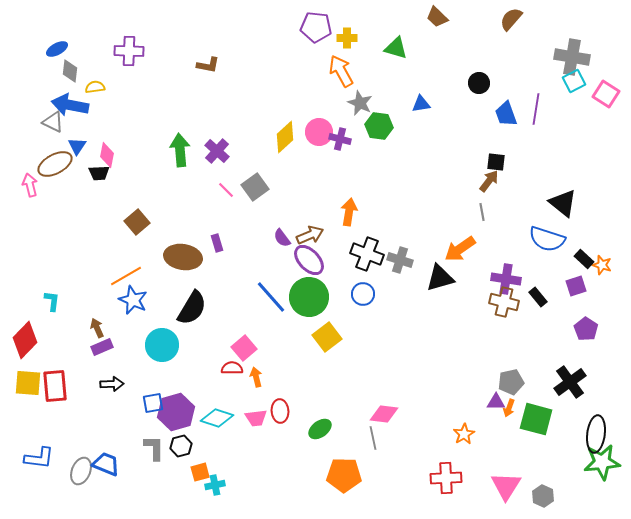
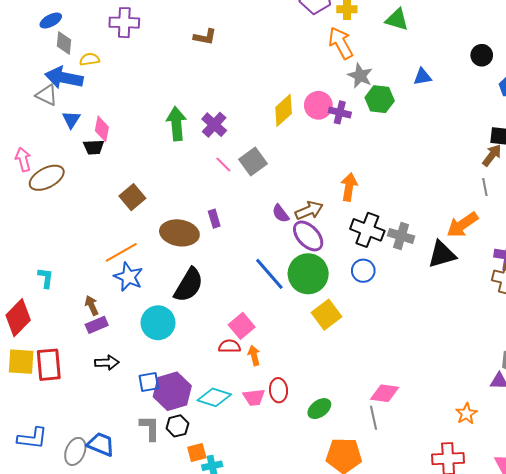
brown ellipse: (55, 164) -> (47, 178), moved

